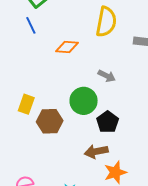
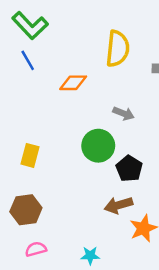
brown hexagon: (50, 121) -> (26, 210), moved

